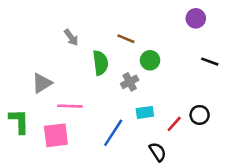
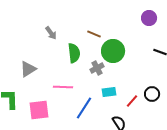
green circle: (150, 60) -> (113, 51), size x1.5
pink line: (70, 106) -> (63, 87), moved

